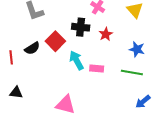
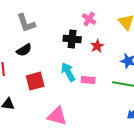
red square: (55, 41) -> (35, 81), moved, turned 30
black semicircle: (32, 48) -> (24, 50), moved

